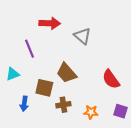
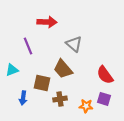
gray triangle: (82, 36) -> (74, 44), moved
purple square: (120, 111) -> (104, 99), moved

